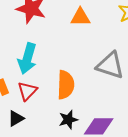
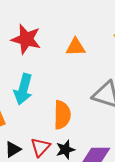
red triangle: (27, 91) -> (40, 147), moved

